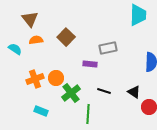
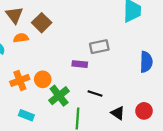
brown square: (66, 37) -> (42, 23), moved
black triangle: (134, 92) -> (118, 113), moved

